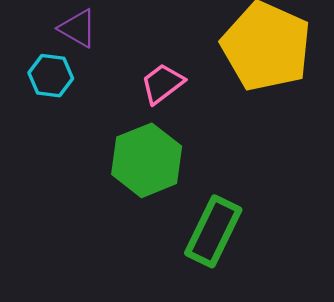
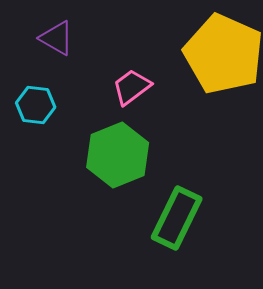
cyan hexagon: (51, 76) -> (36, 105), moved

